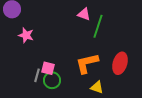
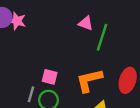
pink star: (26, 35) -> (17, 21), moved
pink square: (48, 68) -> (50, 77), moved

